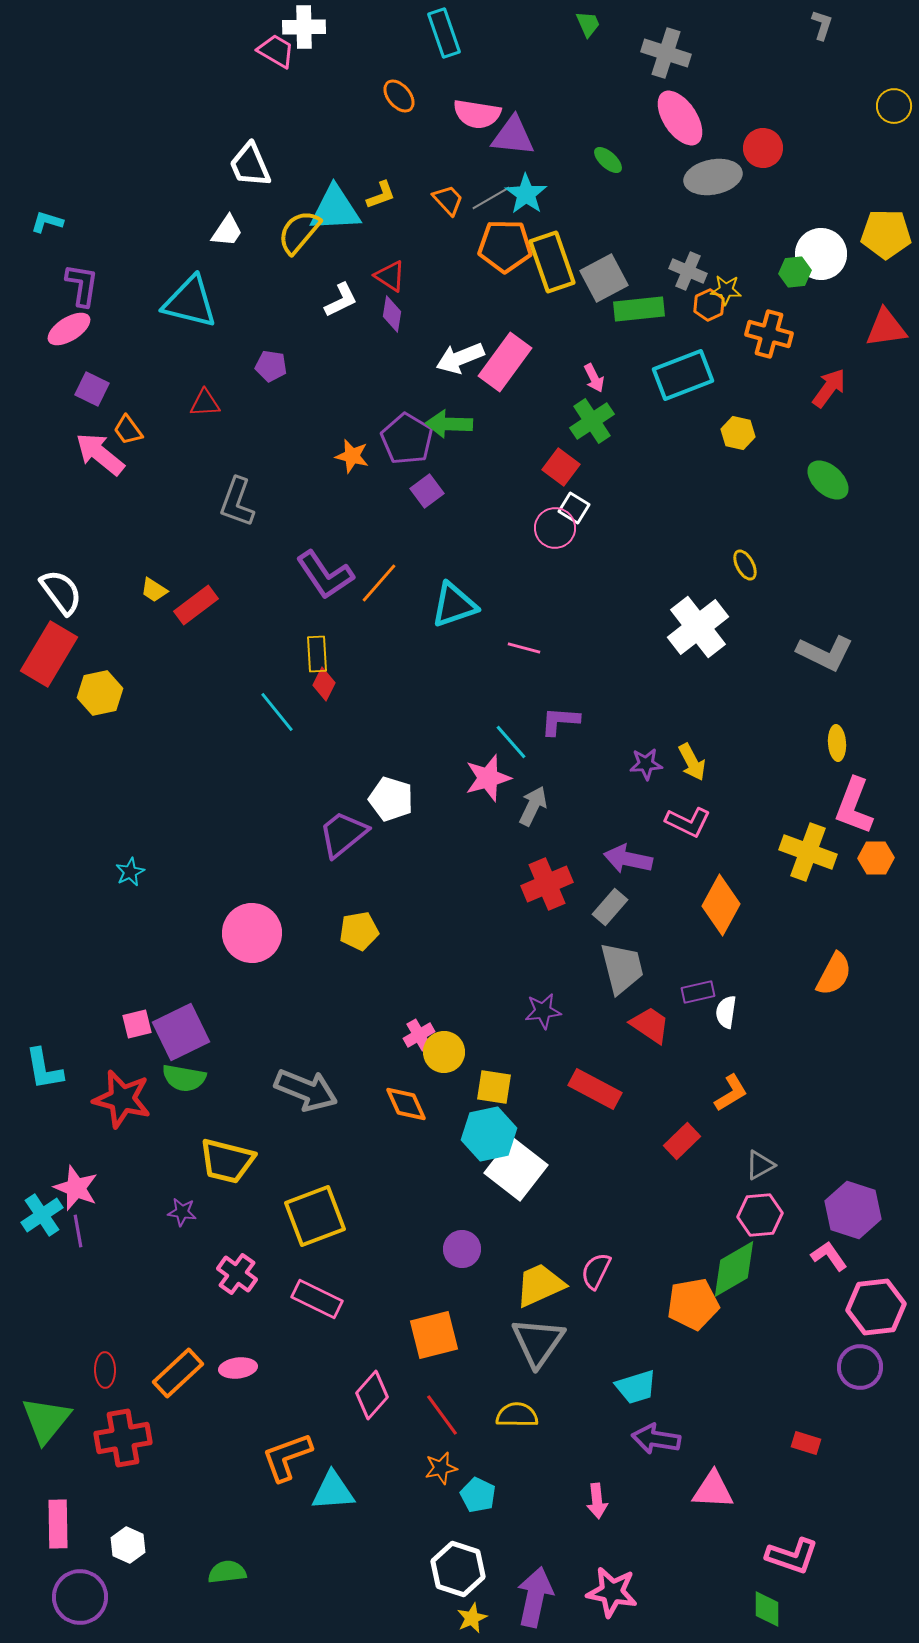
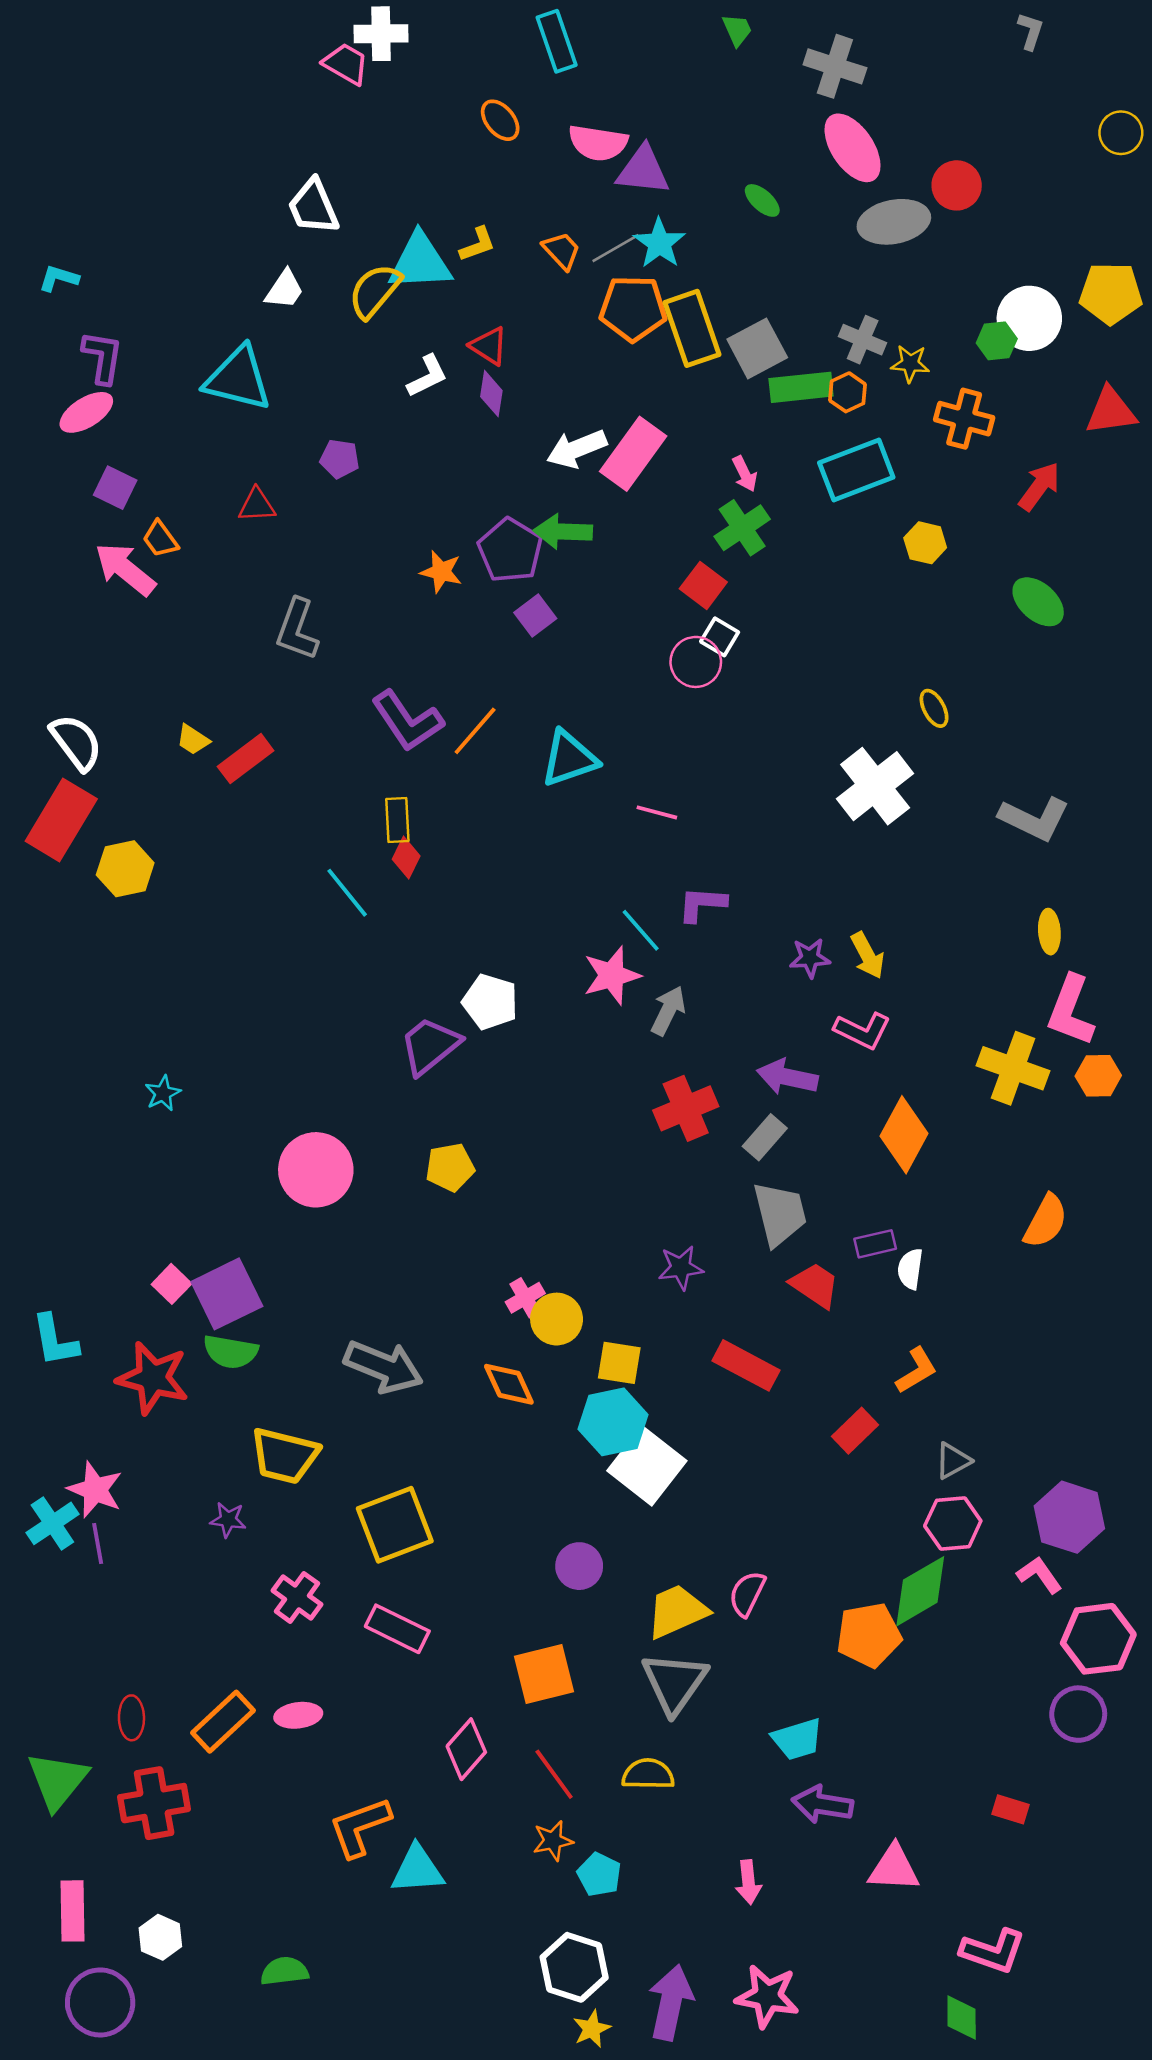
orange hexagon: (709, 305) -> (847, 392), moved
pink square: (137, 1024) -> (172, 1284), turned -32

